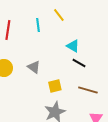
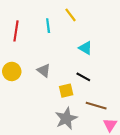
black line: (79, 63) -> (83, 77), moved
brown line: (88, 90) -> (96, 106), moved

